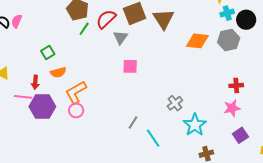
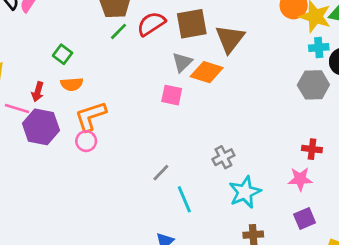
gray triangle: (120, 37) -> (182, 62), moved
orange diamond: (197, 41) -> (207, 72), moved
green square: (48, 53) -> (63, 54), turned -32

